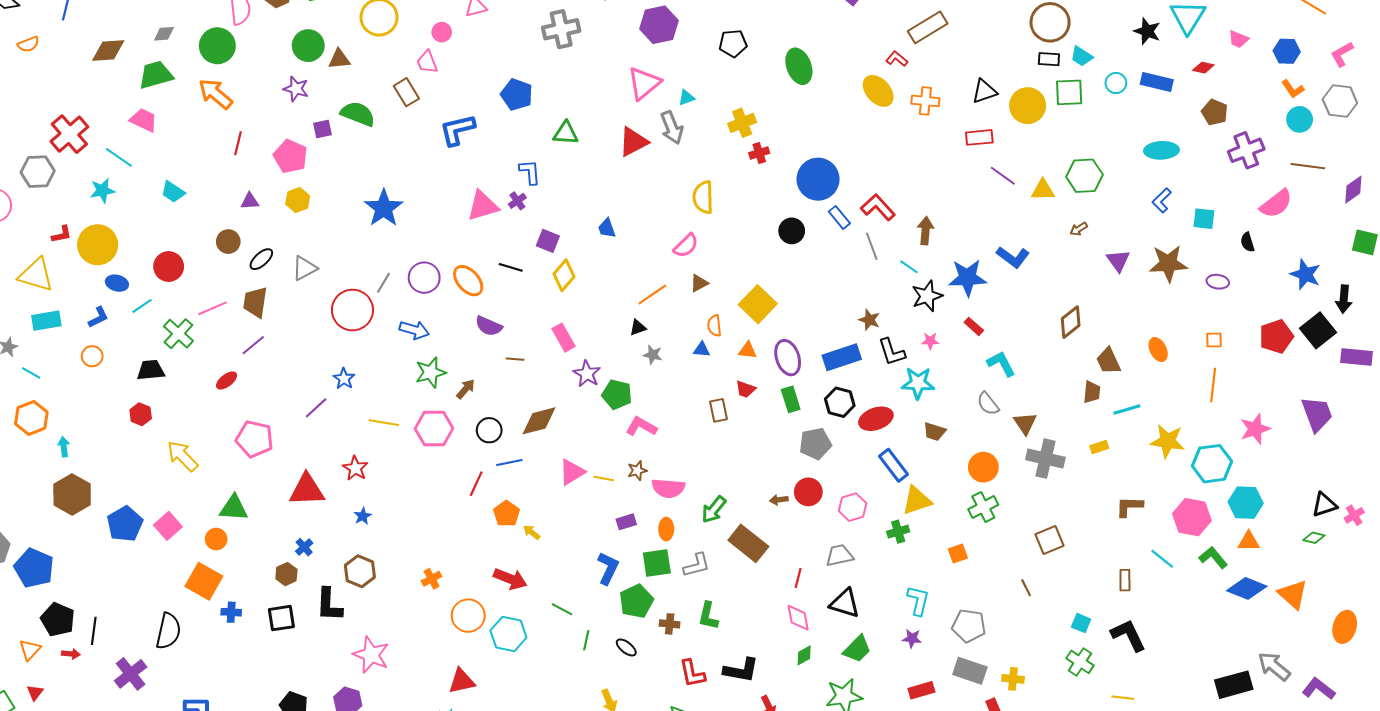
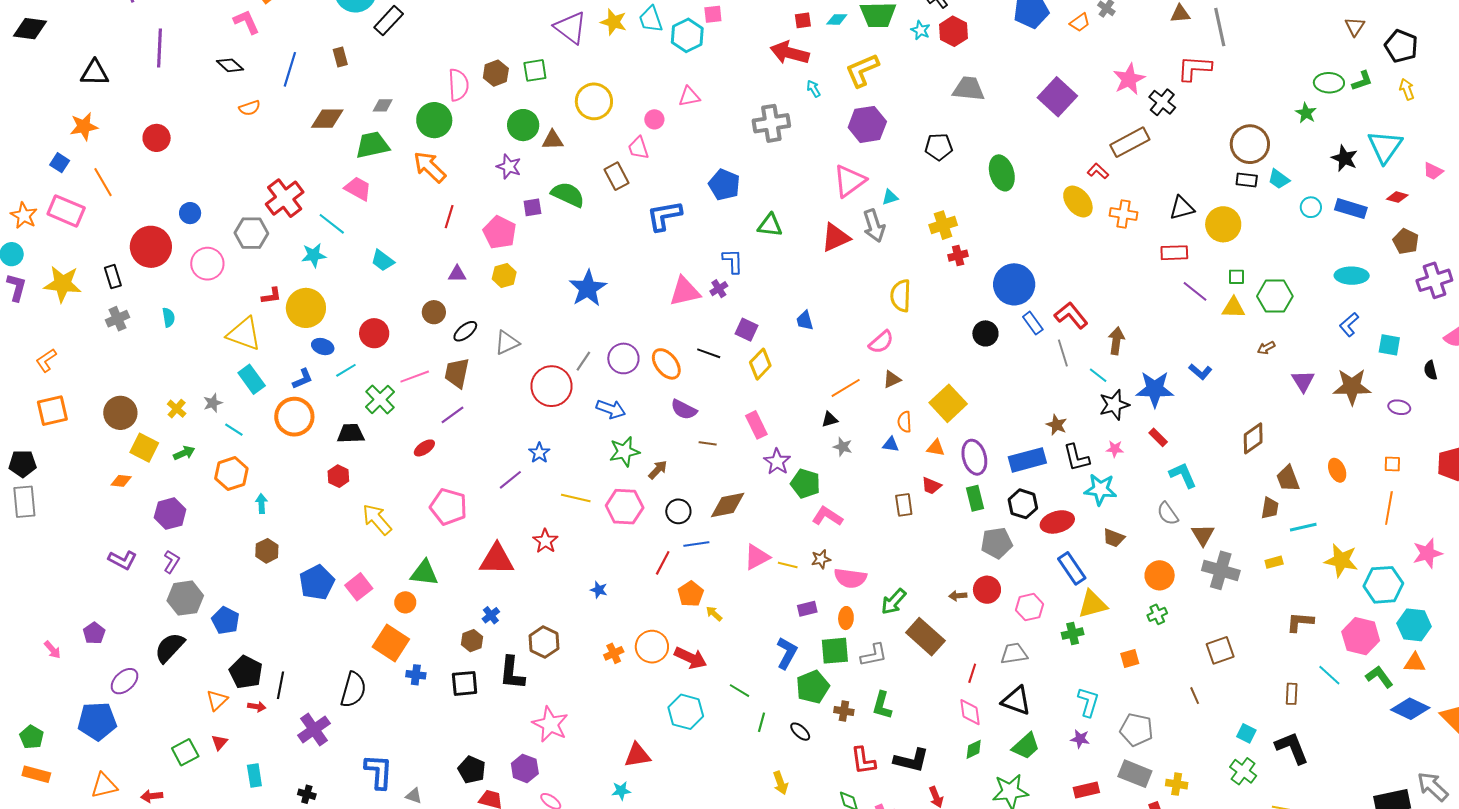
green square: (1069, 92) -> (1237, 277), moved, size x0.6
blue L-shape: (1013, 257) -> (1200, 372), size x0.7
cyan rectangle: (46, 321) -> (252, 379), turned 60
orange circle: (92, 356) -> (294, 417), size x1.8
brown hexagon: (72, 495) -> (267, 551), size x0.6
green cross: (983, 507) -> (1157, 614), size x0.7
blue star: (363, 516) -> (599, 590), moved, turned -30
blue pentagon: (34, 568) -> (226, 620), size x0.7
orange circle: (468, 616) -> (652, 647), moved

